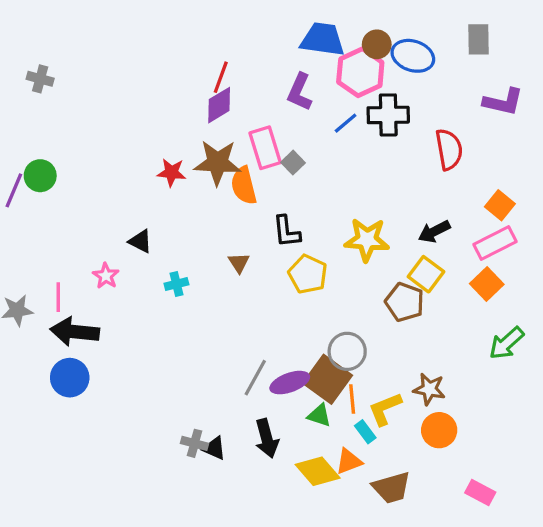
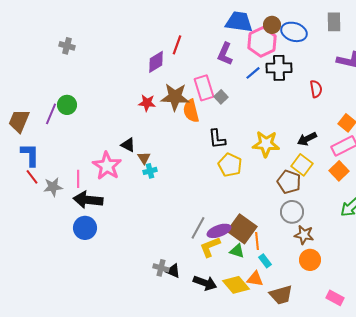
purple diamond: (219, 105) -> (156, 62), moved
red semicircle: (449, 149) -> (316, 89), size x0.7
brown triangle: (239, 263) -> (144, 158), moved
pink star: (106, 276) -> (107, 166), size x1.8
gray circle: (347, 351) -> (292, 212), moved
yellow L-shape: (385, 409) -> (210, 247), moved
black arrow: (267, 438) -> (205, 283), moved, turned -55
orange triangle: (349, 461) -> (255, 279), turned 30

